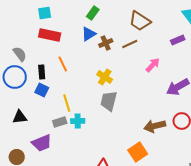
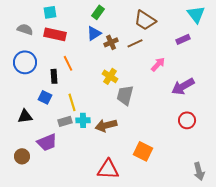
gray semicircle: (20, 54) -> (25, 29), moved, turned -35
black rectangle: (42, 72) -> (54, 76), moved
blue circle: (15, 77) -> (25, 62), moved
blue square: (42, 90) -> (45, 97), moved
gray trapezoid: (109, 101) -> (125, 95), moved
brown arrow: (155, 126) -> (106, 125), moved
orange square: (138, 152) -> (143, 151), turned -30

